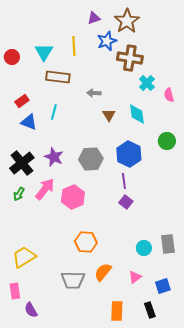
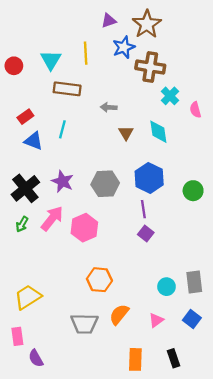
green circle: (167, 141) -> (193, 191), moved
blue square: (163, 286) -> (192, 319), moved, turned -35

